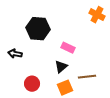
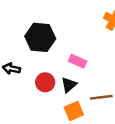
red circle: (32, 84) -> (45, 82), moved

